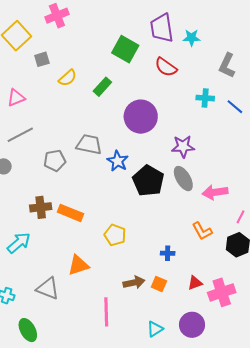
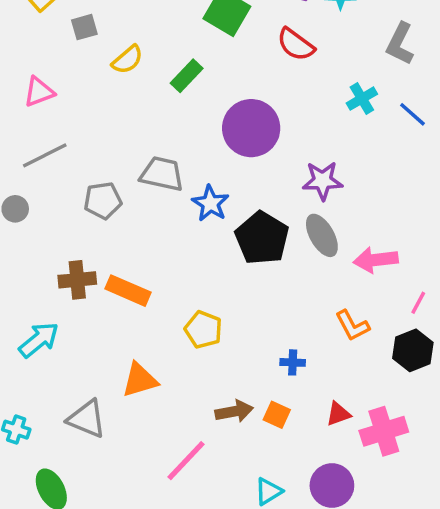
cyan cross: (205, 98) -> (362, 99), turned -36
pink line: (106, 312) -> (186, 461), turned 44

